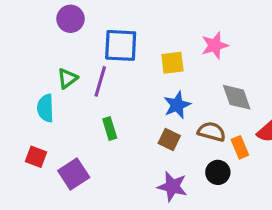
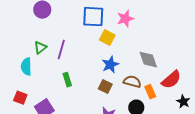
blue square: (121, 45) -> (93, 17), moved
pink star: (215, 45) -> (125, 19), moved
yellow square: (172, 63) -> (107, 38), turned 35

